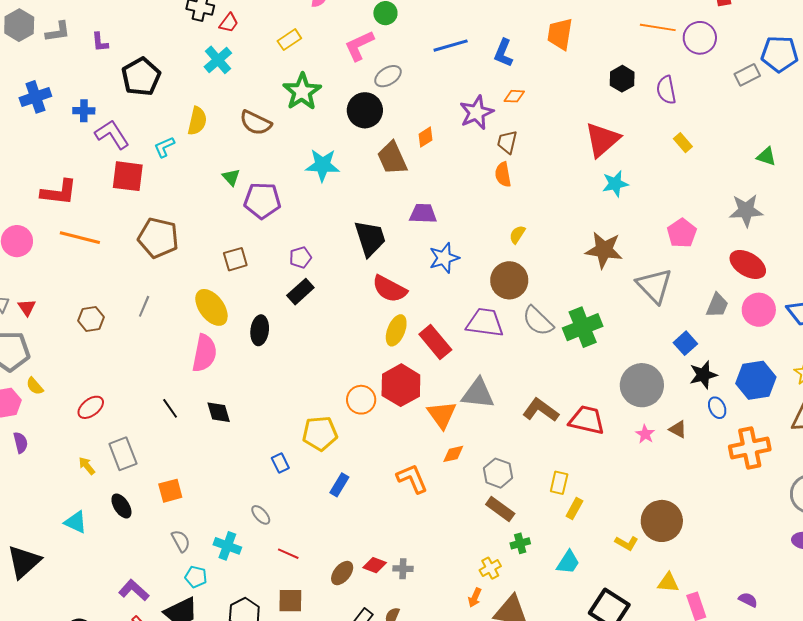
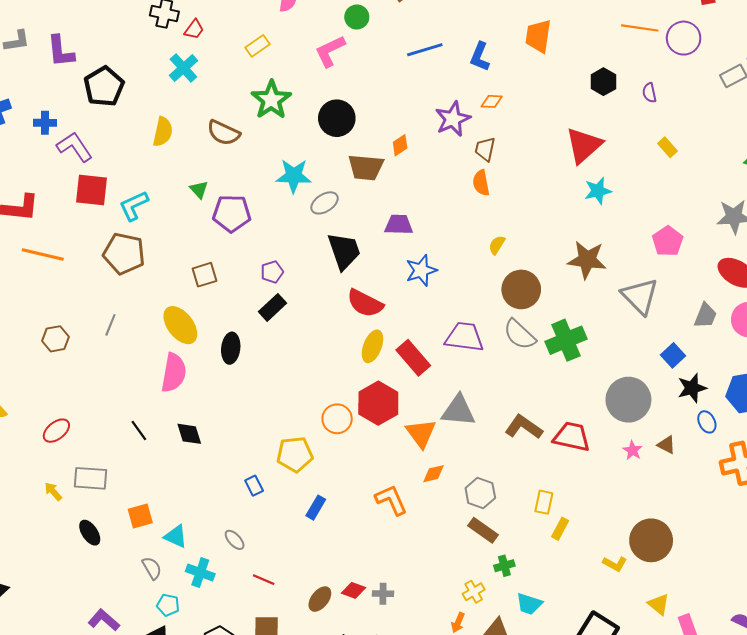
purple L-shape: (100, 42) -> (61, 51), size x1.6
gray ellipse: (388, 76) -> (325, 203), moved
purple semicircle: (666, 90) -> (649, 93), size x0.7
cyan L-shape: (164, 147) -> (134, 206), moved, size x1.4
brown trapezoid: (392, 158) -> (366, 167), turned -60
brown circle: (509, 280) -> (521, 289), moved
gray rectangle: (123, 454) -> (90, 478), turned -64
cyan triangle: (76, 522) -> (176, 536), moved
cyan trapezoid: (568, 562) -> (529, 604), moved, turned 76
yellow triangle: (668, 583) -> (659, 604), turned 35

